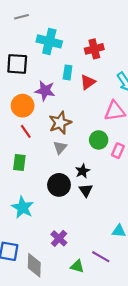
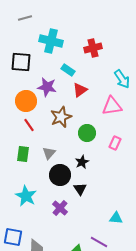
cyan rectangle: (68, 72) -> (68, 70), turned -64
red triangle: (88, 82) -> (80, 90), moved
green circle: (99, 140) -> (87, 133), moved
gray triangle: (60, 147) -> (49, 153), moved
black triangle: (86, 190) -> (80, 189), moved
purple cross: (59, 238) -> (60, 208), moved

